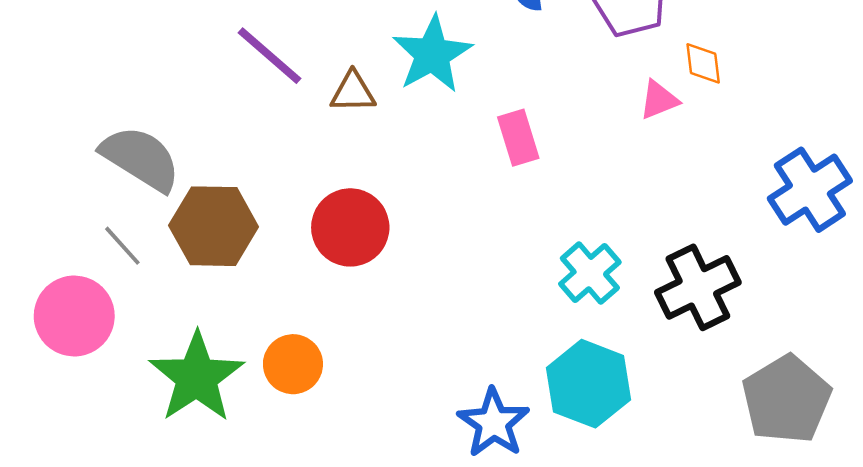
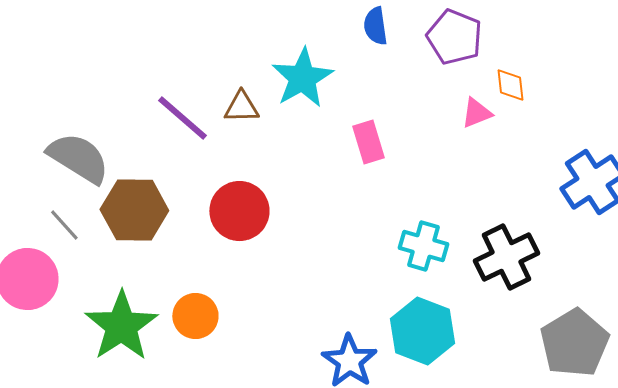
purple line: (270, 56) -> (182, 118), moved
cyan cross: (590, 273) -> (423, 246), turned -33

